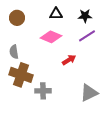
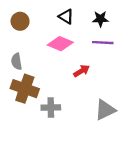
black triangle: (56, 14) -> (66, 17), turned 32
purple line: (87, 36) -> (103, 43), turned 36

